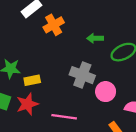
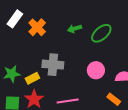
gray cross: (82, 75) -> (53, 65), moved

